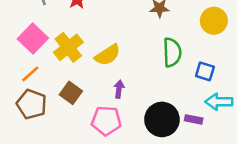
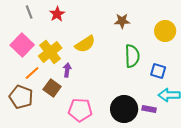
yellow semicircle: (108, 55) -> (85, 44), moved
orange line: (30, 74) -> (32, 73), moved
purple arrow: (119, 89) -> (67, 70), moved

